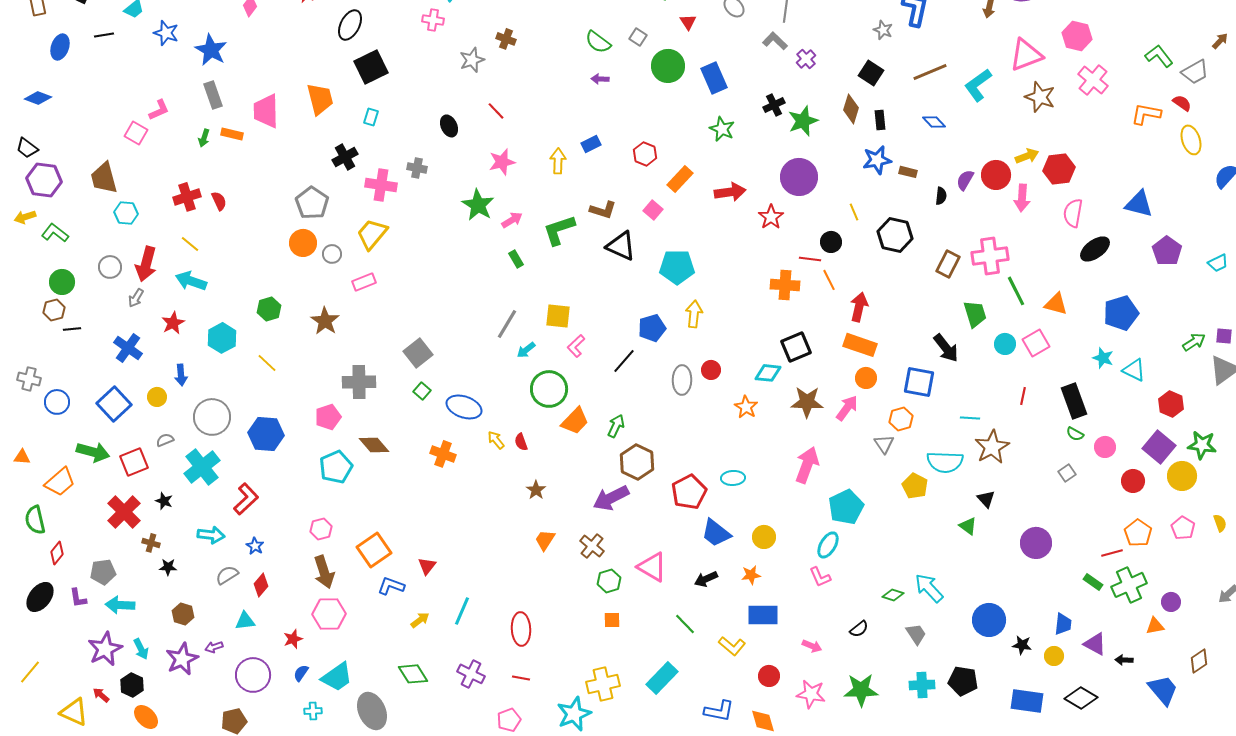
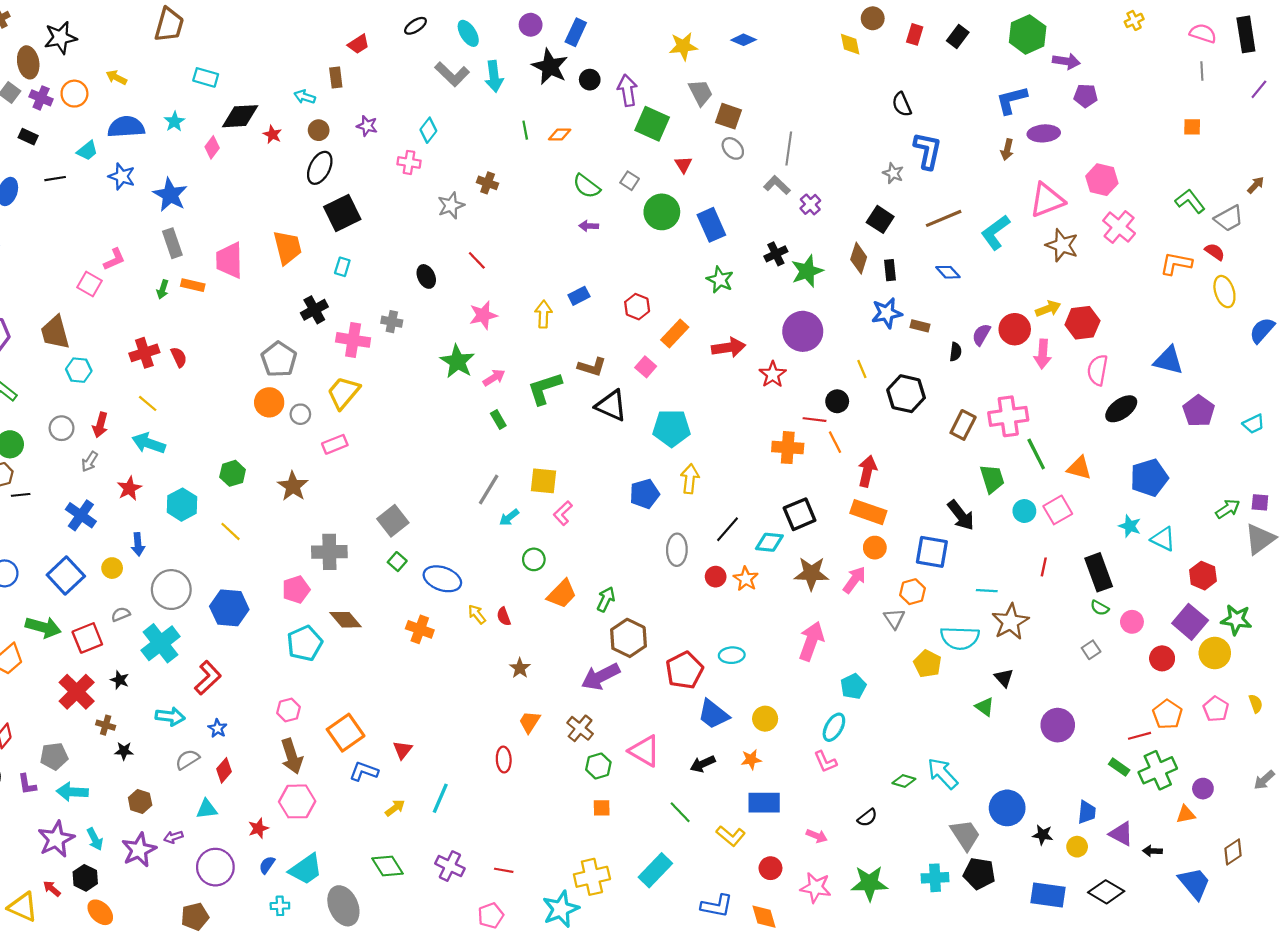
red arrow: (146, 264) -> (100, 425), size x0.7
black line: (624, 361) -> (727, 529), moved
red circle: (711, 370) -> (716, 577), moved
green circle: (549, 389) -> (534, 559), size x0.6
cyan pentagon: (846, 507) -> (853, 686), size x0.7
red ellipse: (521, 629) -> (504, 760), moved, size x0.7
gray trapezoid: (916, 634) -> (965, 835), moved, size x1.4

